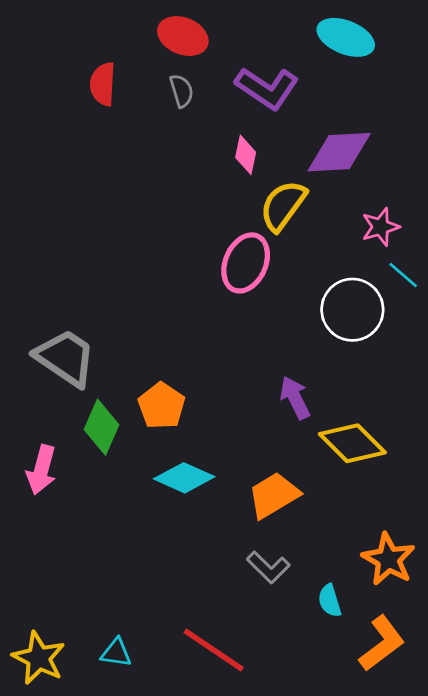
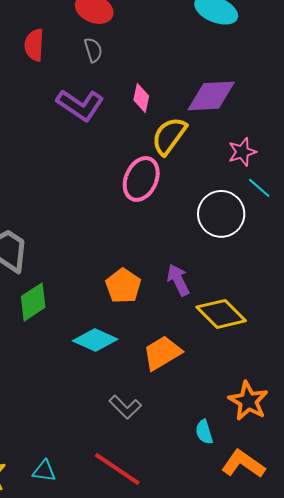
purple L-shape: (267, 88) -> (80, 105), moved
orange pentagon: (162, 406) -> (123, 286), moved
green diamond: (101, 427) -> (33, 302), turned 33
gray L-shape: (268, 567) -> (125, 407), moved
orange L-shape: (382, 643) -> (243, 464), turned -108

